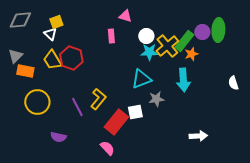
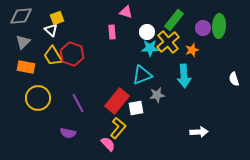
green rectangle: (184, 41) -> (174, 20), moved
gray triangle: (15, 56) -> (23, 42), moved
yellow L-shape: (98, 99) -> (118, 128), moved
red rectangle: (116, 122) -> (117, 101), moved
purple semicircle: (58, 137) -> (68, 133), moved

